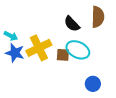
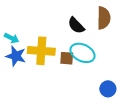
yellow cross: (39, 48) -> (41, 51), turned 30
blue circle: (93, 84) -> (108, 89), moved

